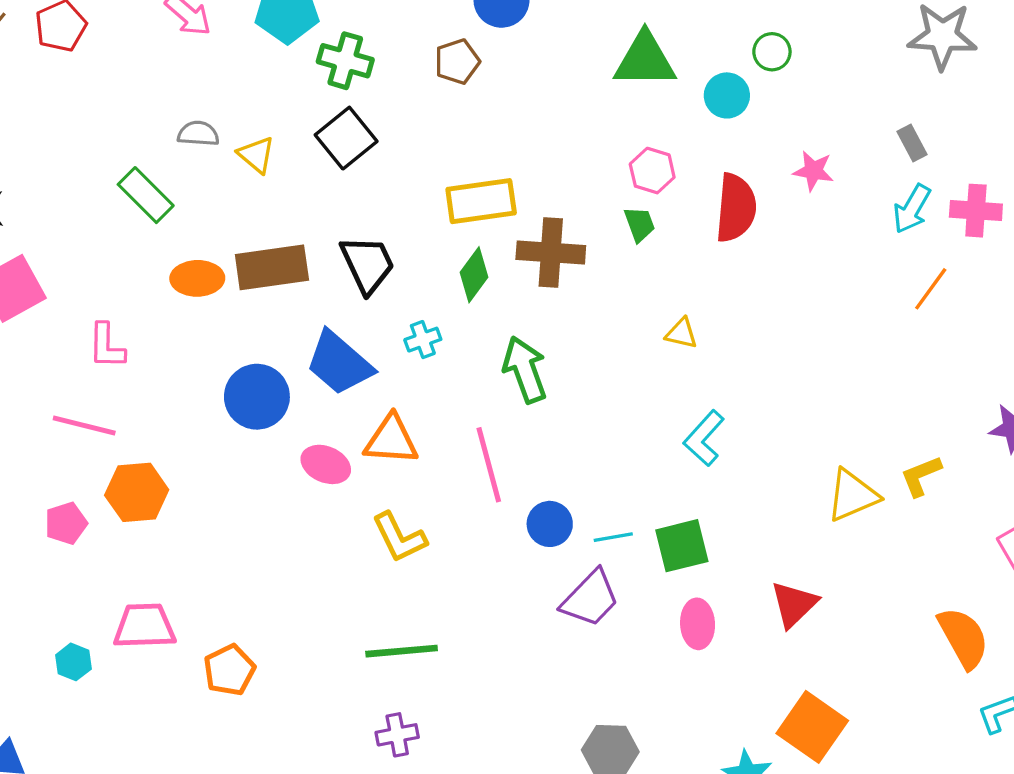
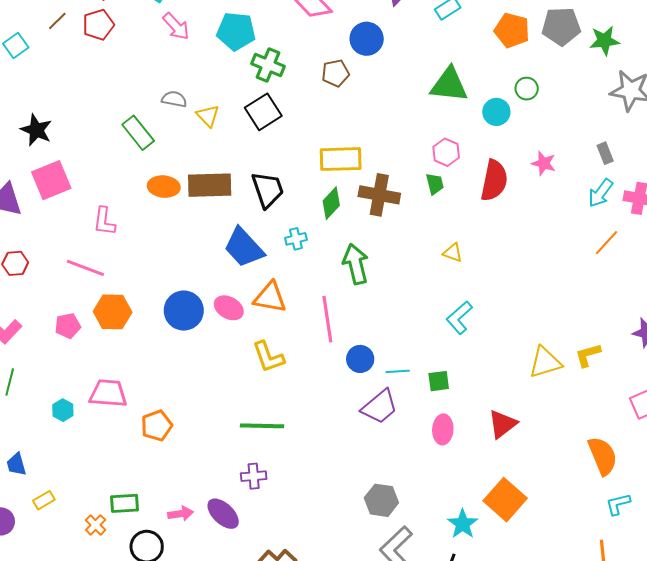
blue circle: (257, 397) -> (184, 311), moved
green square: (682, 546) -> (439, 381), size x0.7

